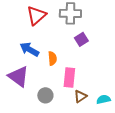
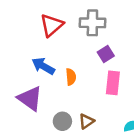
pink rectangle: (69, 77) -> (113, 83), moved
brown triangle: (80, 96) -> (86, 121), moved

